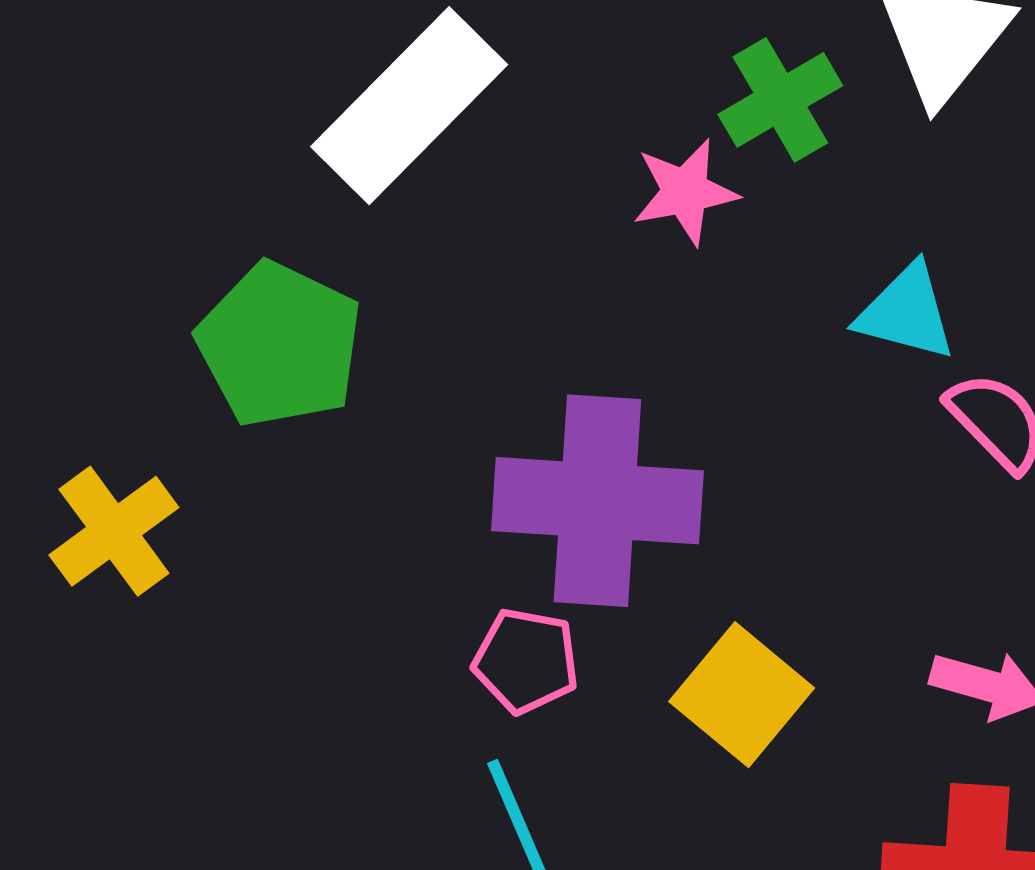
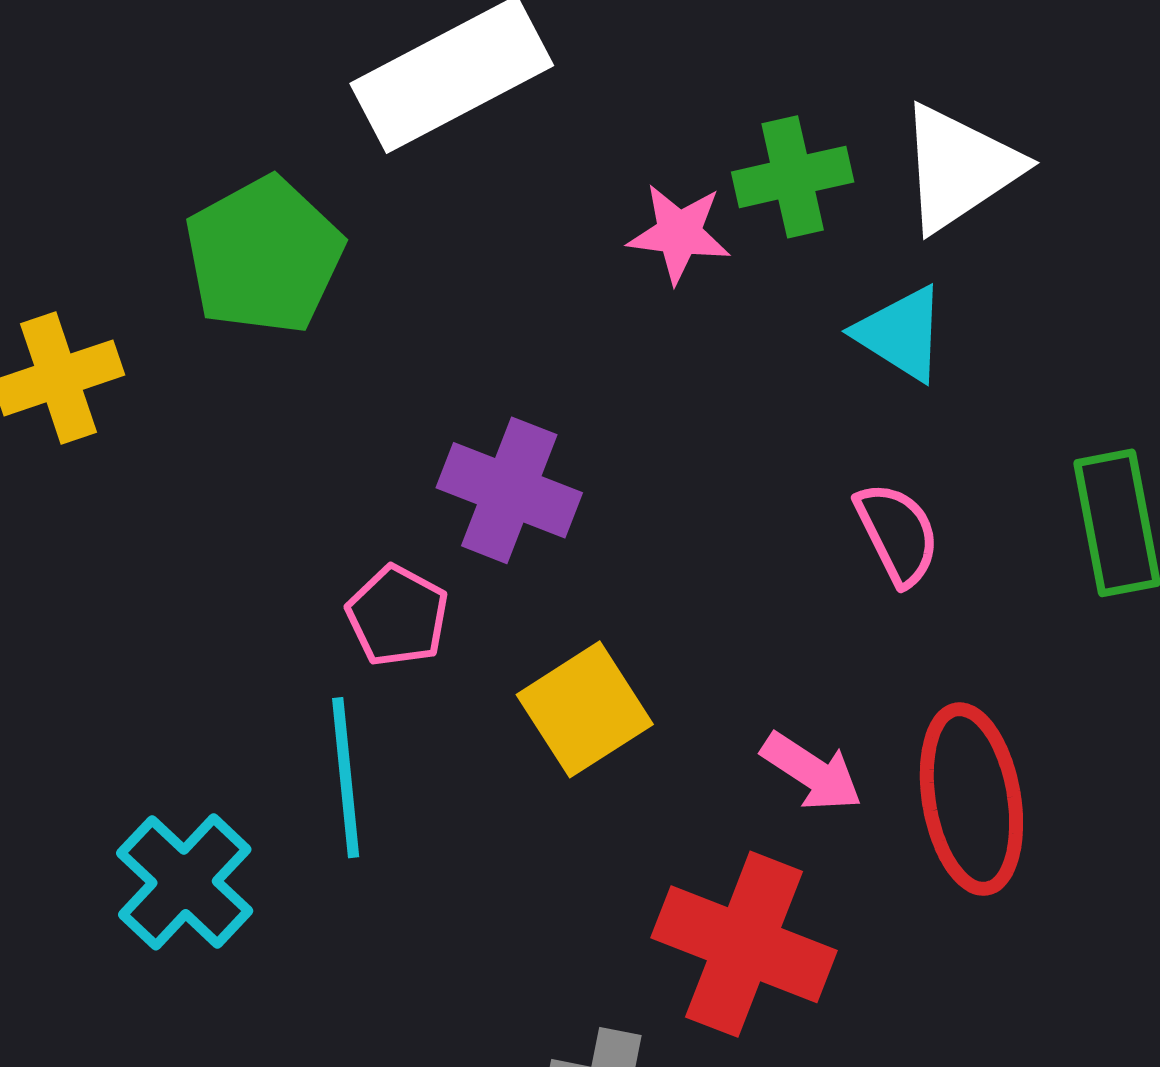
cyan triangle: (906, 312) -> (901, 333), moved
purple cross: (597, 501) -> (509, 490), size x0.7

